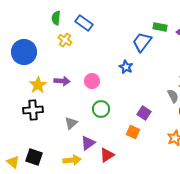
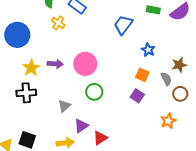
blue trapezoid: (142, 42) -> (123, 25), moved
blue star: (126, 67) -> (148, 50), moved
pink circle: (92, 81) -> (85, 64), size x1.5
orange square: (133, 132) -> (142, 75), moved

